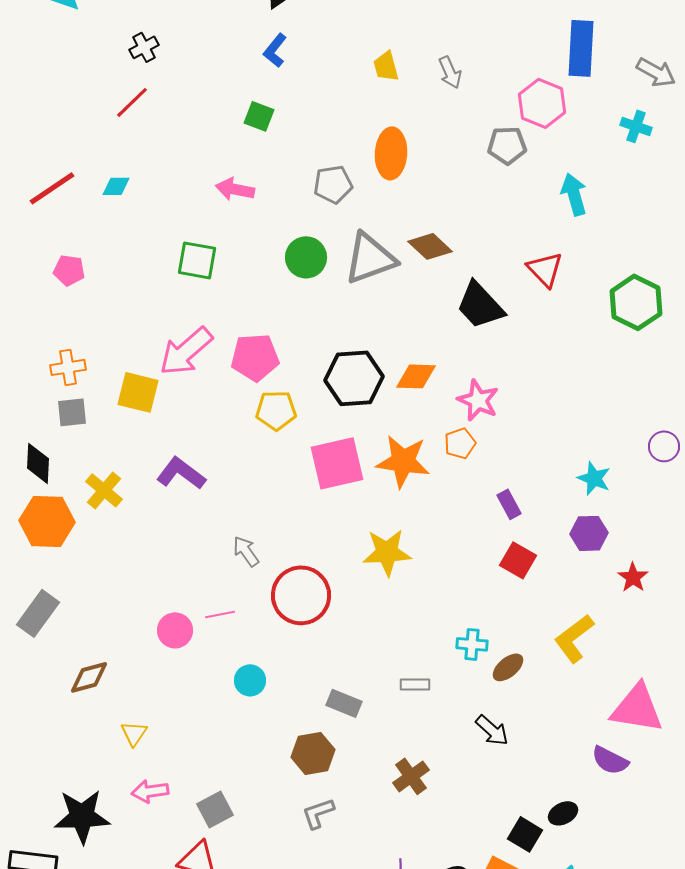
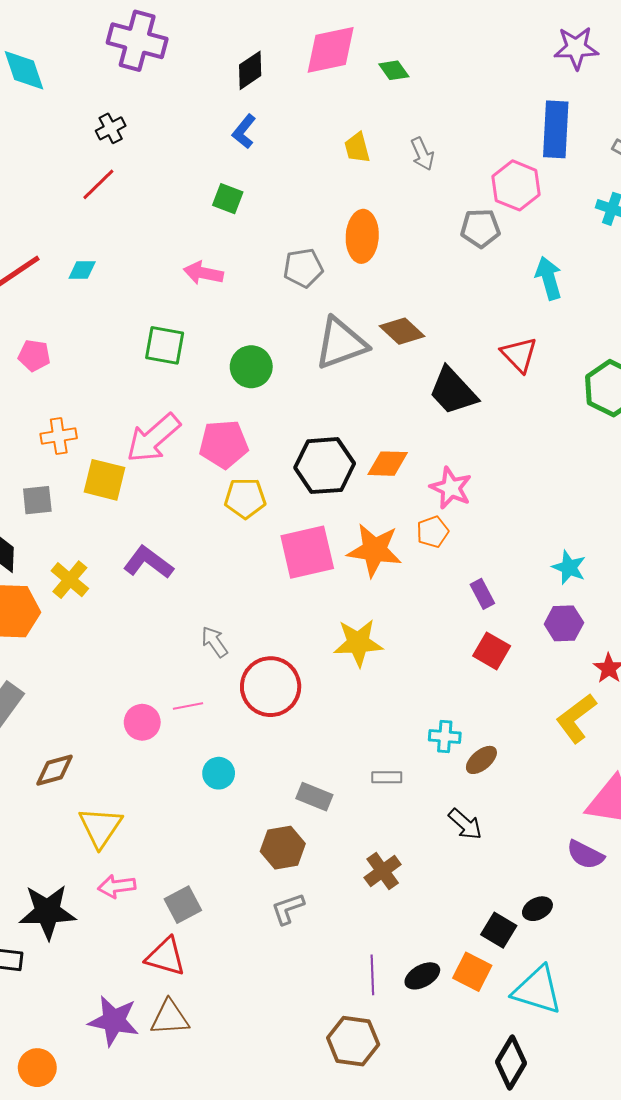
green circle: (306, 257) -> (251, 367), moved
orange cross: (68, 367) -> (59, 436), moved
yellow L-shape: (574, 638) -> (576, 718), moved
yellow triangle: (134, 733) -> (100, 827), size x1.6

